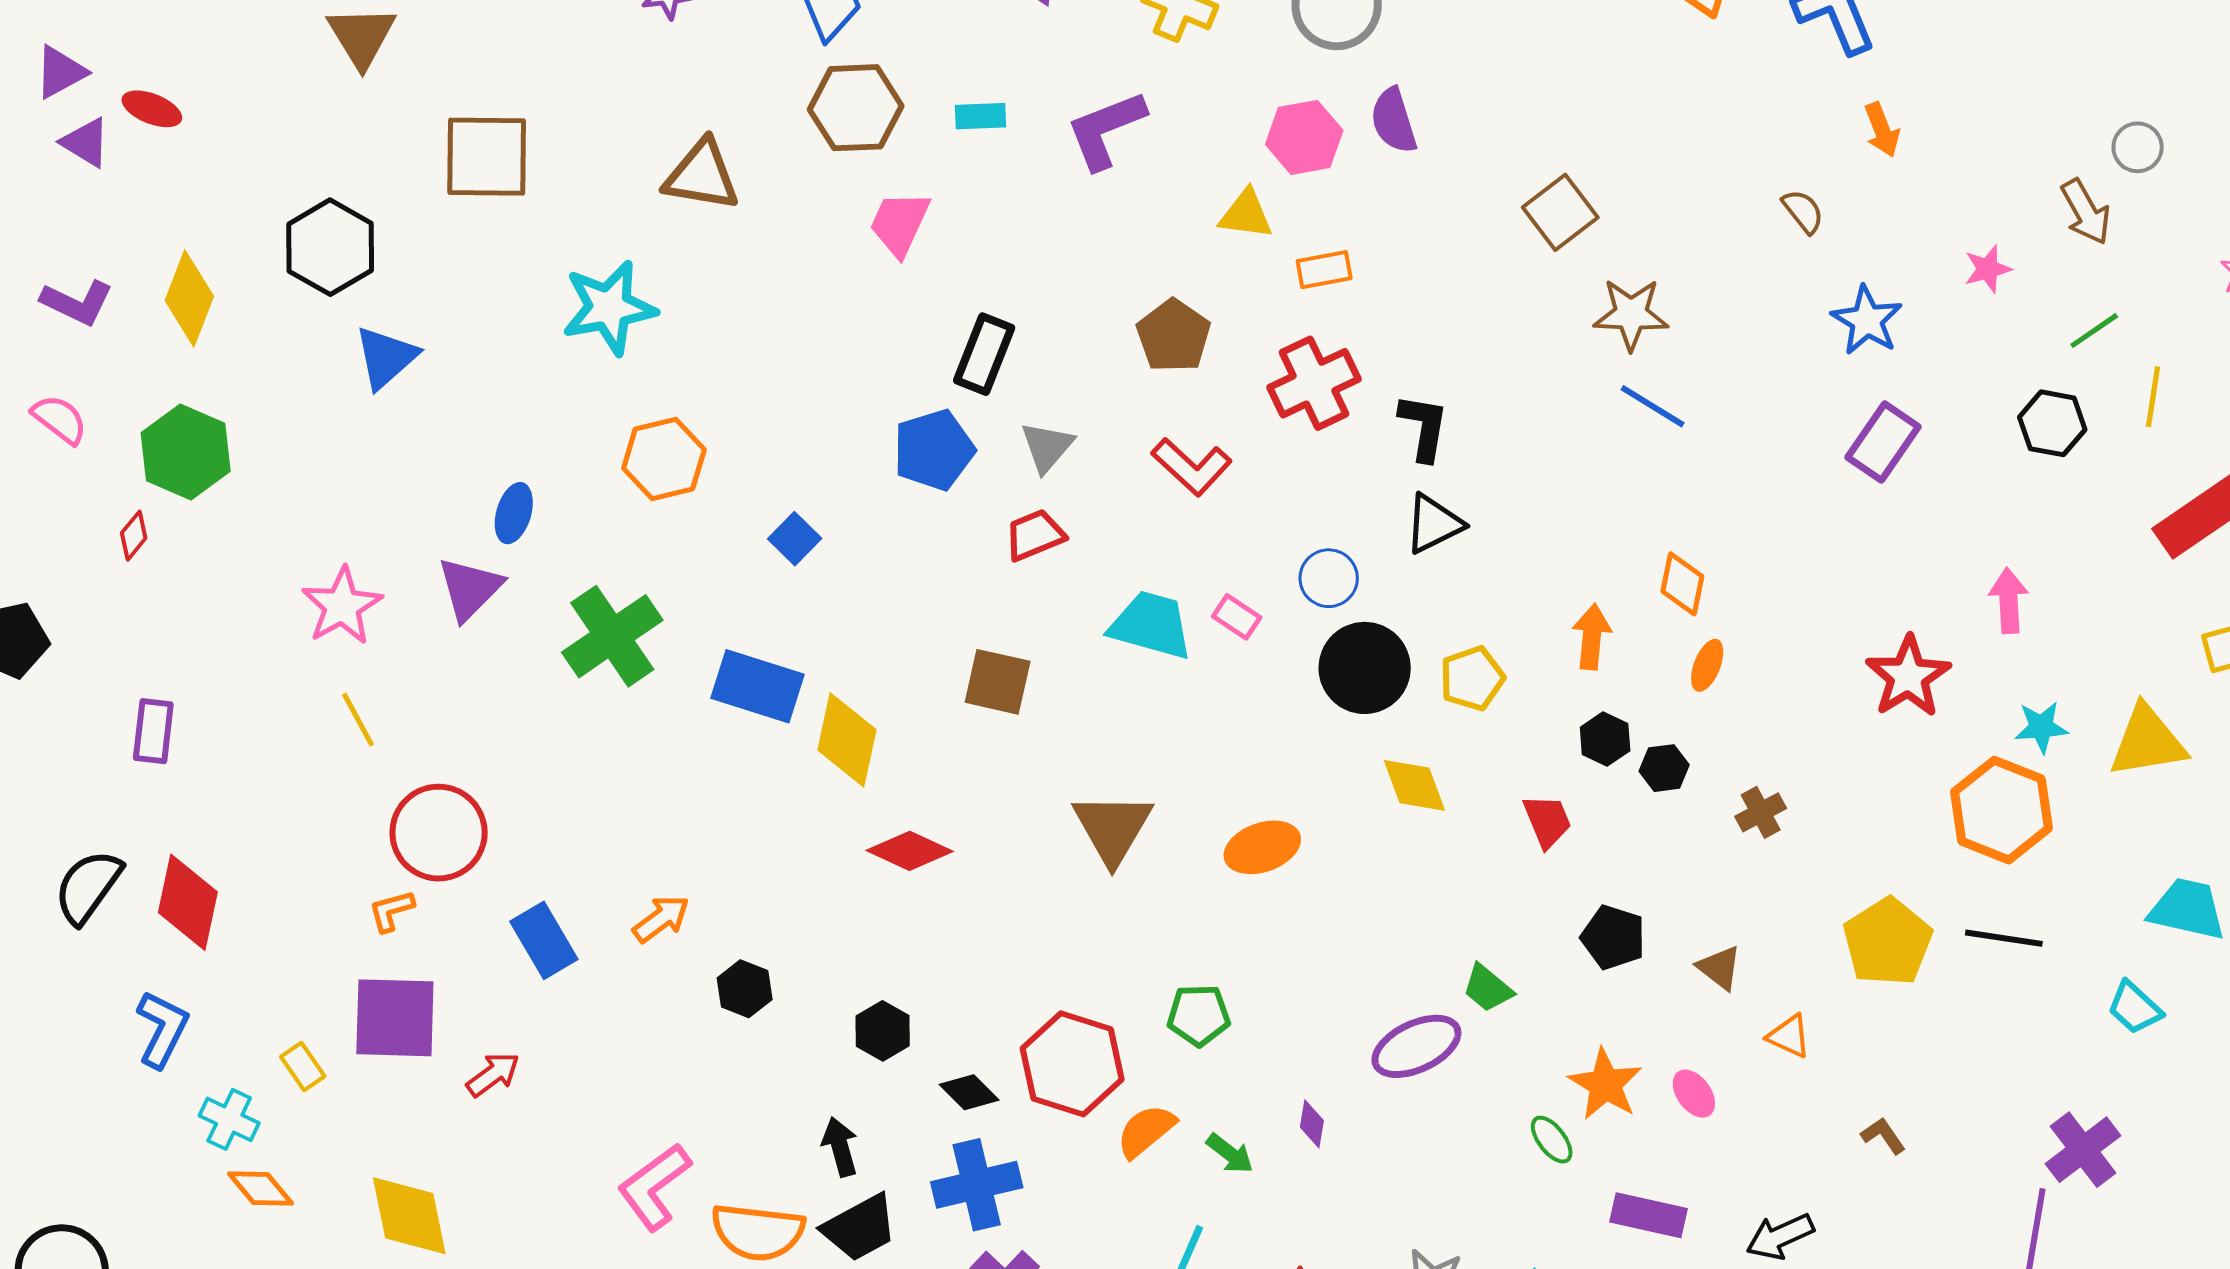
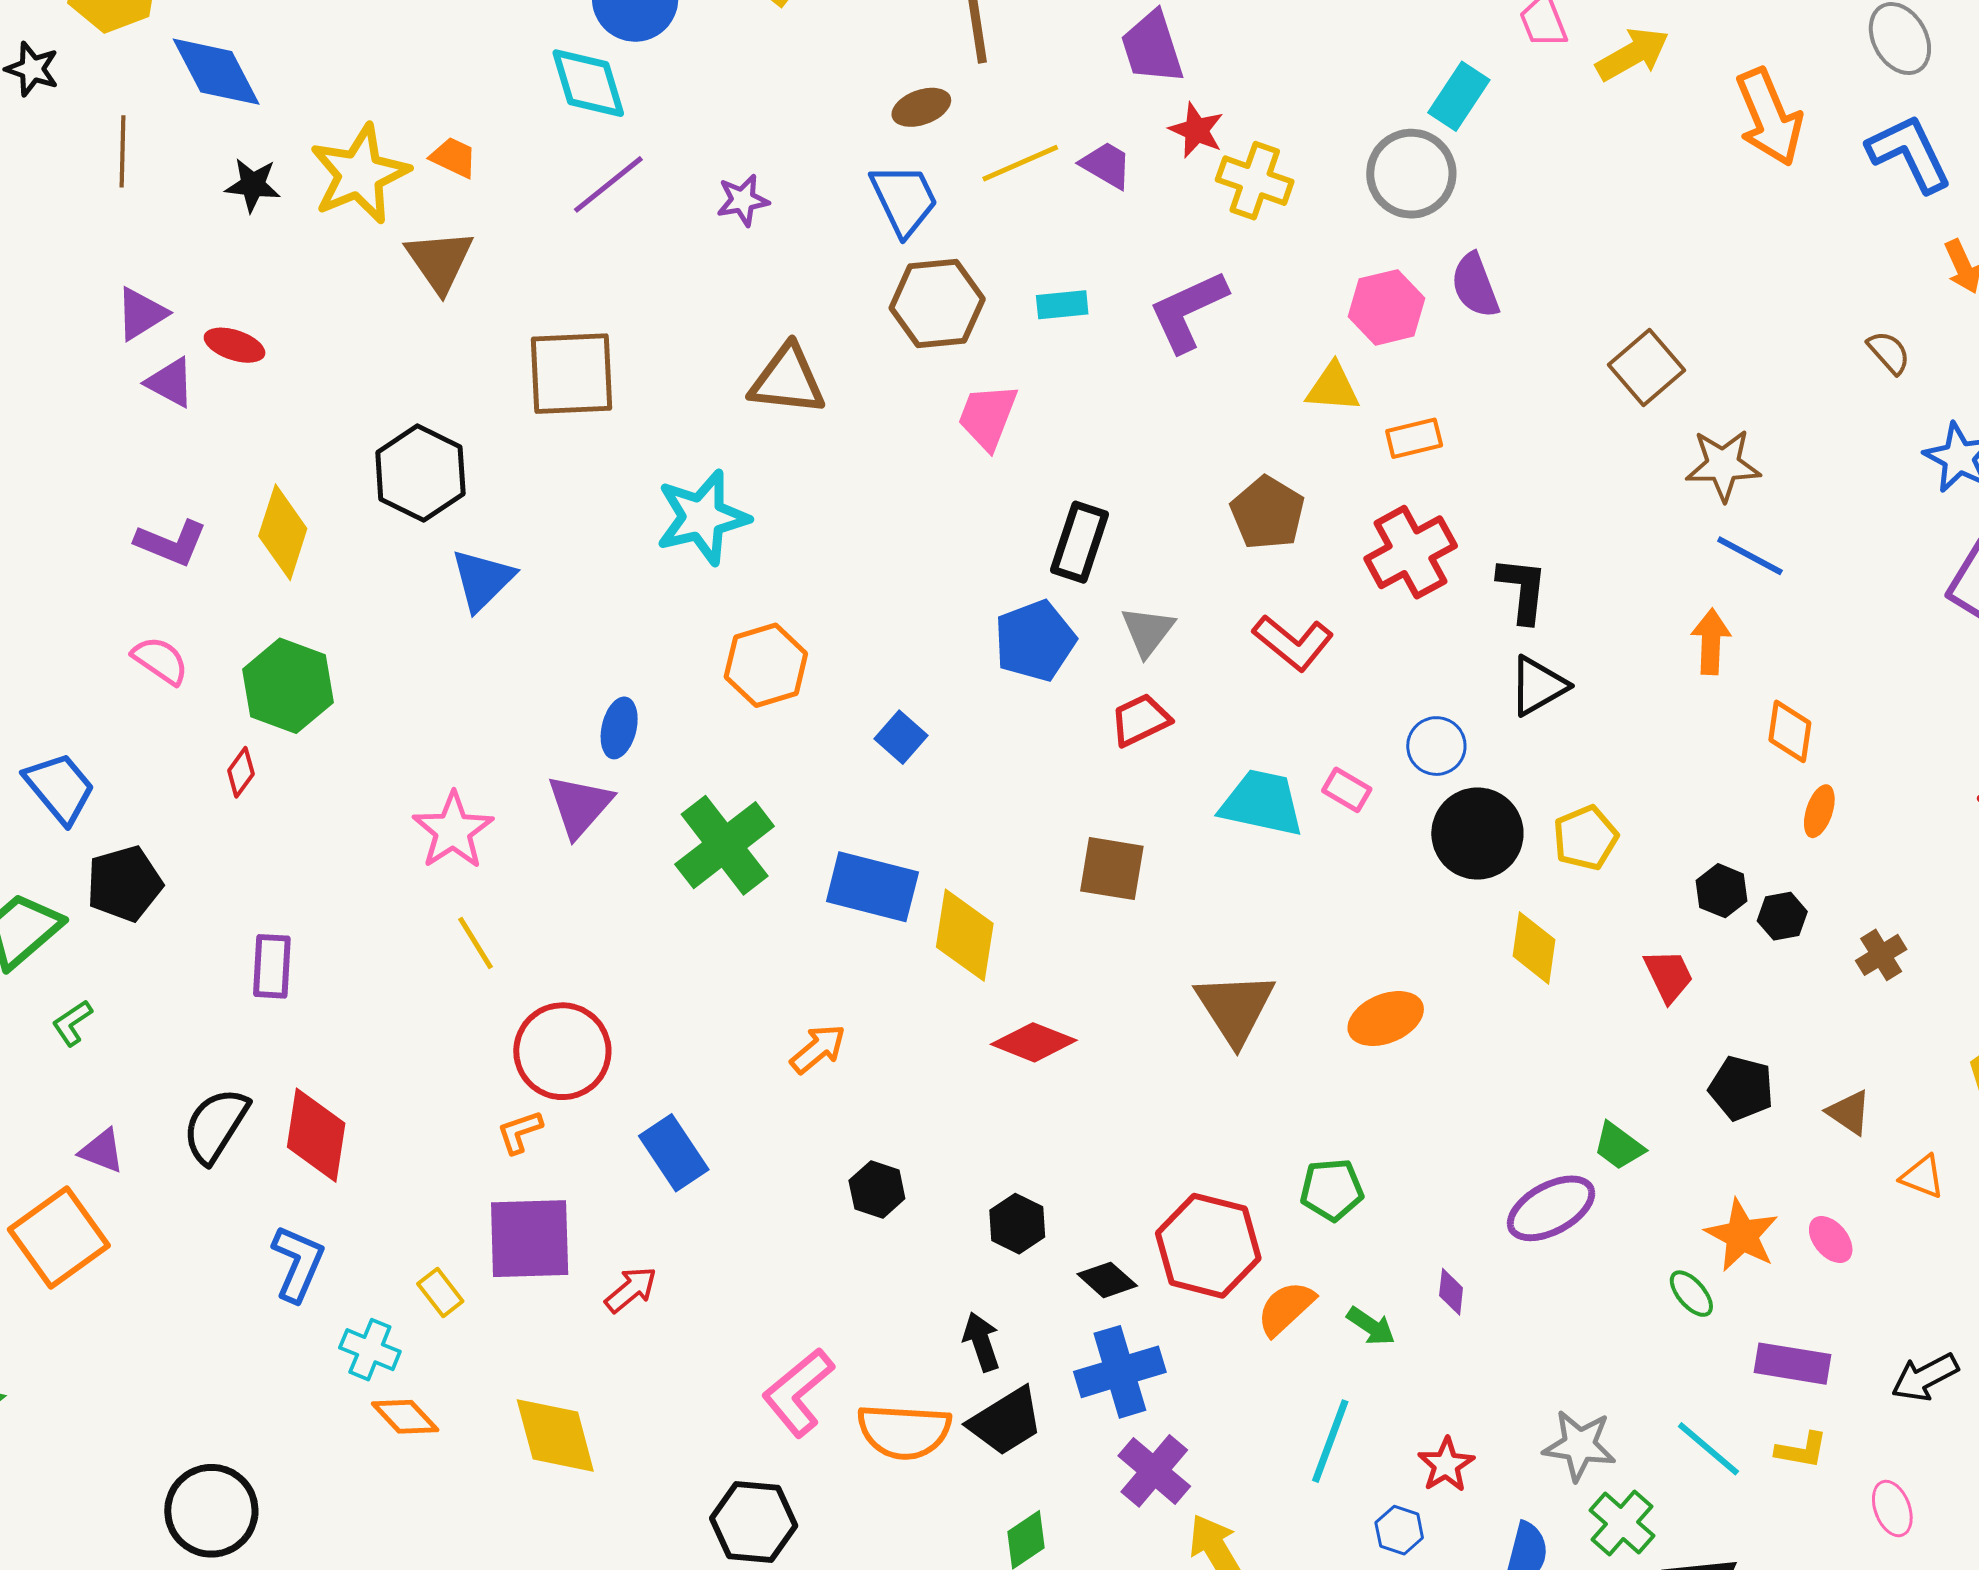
orange arrow: (1592, 637) -> (1711, 642), moved
yellow diamond: (1414, 785) -> (1534, 948), turned 32
orange arrow: (661, 919) -> (818, 1049), moved

